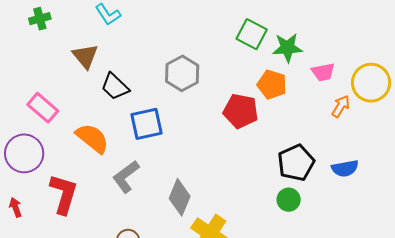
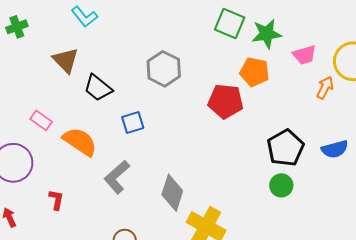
pink rectangle: (43, 108) -> (41, 120), moved, size x0.7
blue square: (146, 124) -> (133, 122), size x0.7
red L-shape: (64, 194) -> (56, 200), size x0.5

